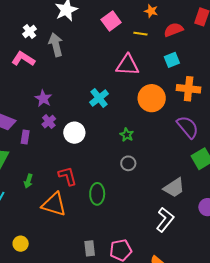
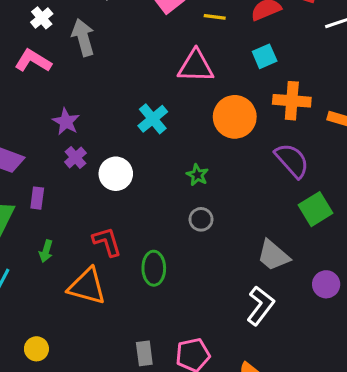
purple rectangle: (25, 137) -> (37, 198), moved
gray trapezoid: (174, 188) -> (273, 255), turned 75

